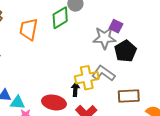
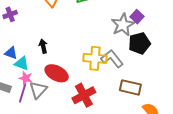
gray star: (104, 38) -> (123, 25), turned 30
black arrow: (75, 89) -> (43, 46), moved, turned -32

